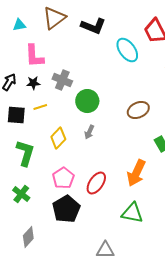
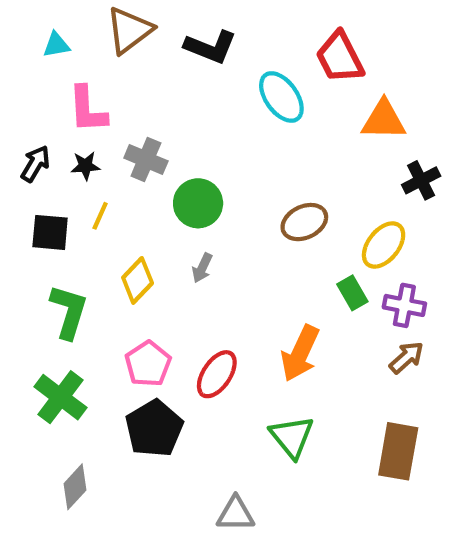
yellow line: (40, 107) -> (100, 216), turned -48
green cross: (21, 194) -> (60, 397), size x1.4
green triangle: (132, 213) -> (292, 437), turned 40

